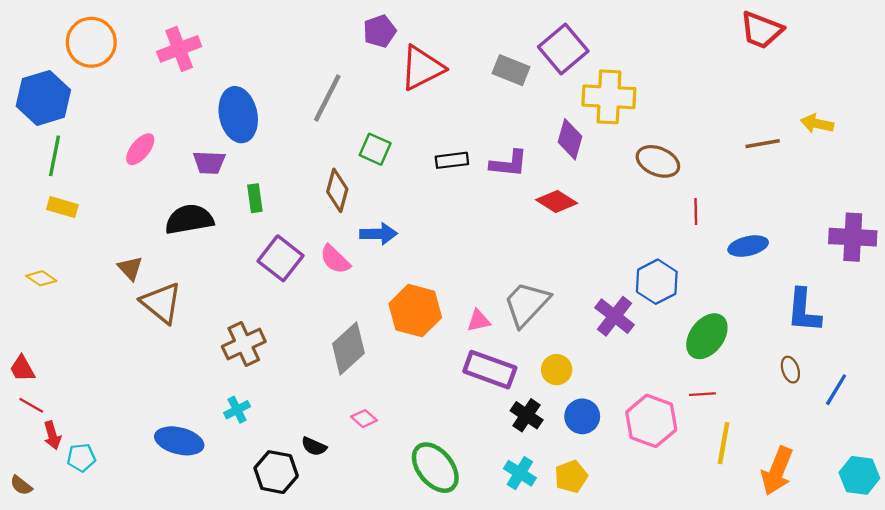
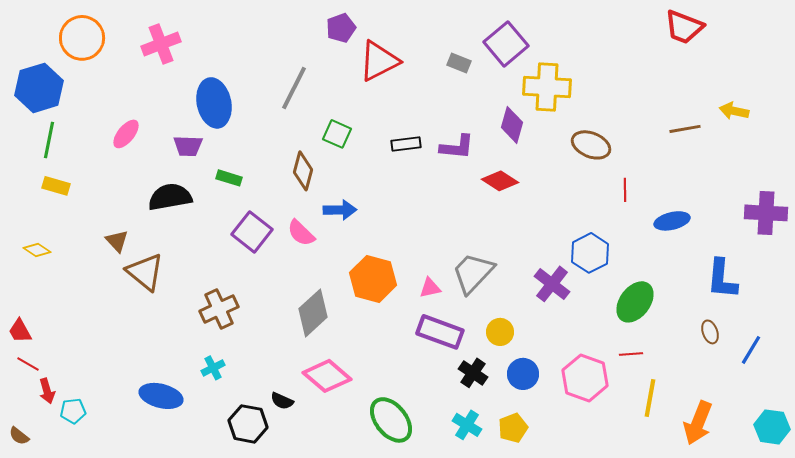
gray rectangle: (511, 70) -> (459, 63), size x0.7
green rectangle: (255, 198) -> (229, 178), turned -65
pink diamond: (364, 419) -> (327, 376), size x2.0

